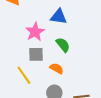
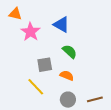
blue triangle: (59, 17) -> (61, 25), turned 30
pink star: (35, 32) -> (30, 32), moved

